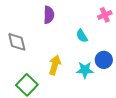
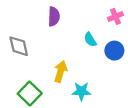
blue circle: (104, 60) -> (114, 51), moved
cyan star: (85, 70) -> (81, 91), moved

